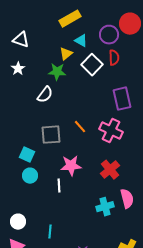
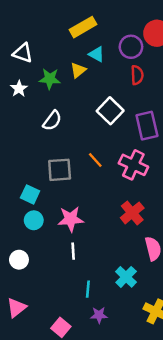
white square: (92, 65) -> (110, 111), moved
green star: (57, 72) -> (50, 79), moved
pink star: (71, 166) -> (71, 219), moved
white line: (59, 186) -> (73, 251), moved
cyan cross: (105, 207) -> (126, 277), moved, turned -30
white circle: (18, 222) -> (19, 260), moved
cyan line: (50, 232) -> (88, 289), moved

